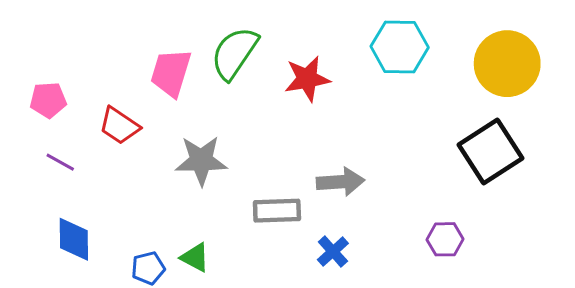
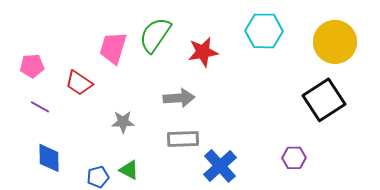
gray star: (201, 161) -> (123, 122), moved, size x0.7
gray arrow: (341, 182) -> (179, 98), moved
blue cross: (333, 251) -> (220, 166), size x1.6

